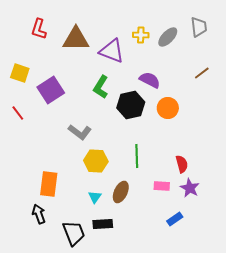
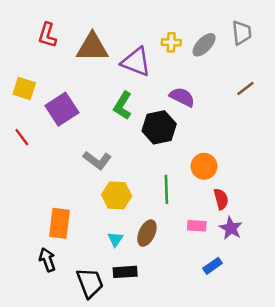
orange circle: (168, 108) -> (204, 166), moved

